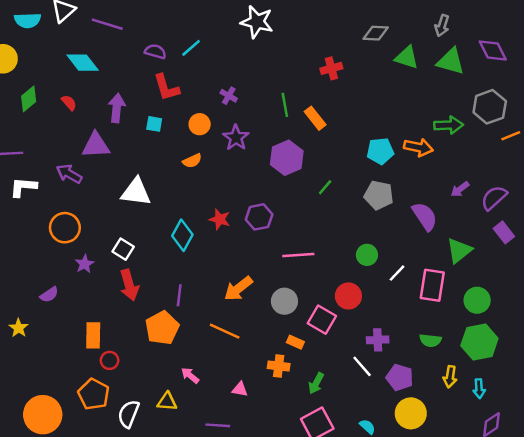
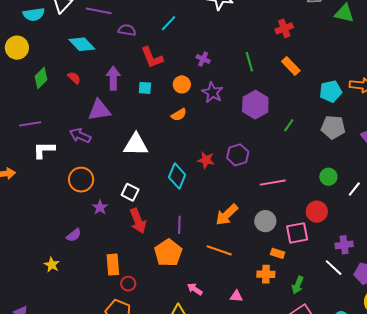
purple semicircle: (155, 52) -> (127, 30), moved
orange rectangle: (315, 118) -> (291, 66), moved
pink square: (322, 320) -> (297, 233), turned -35

